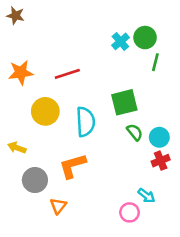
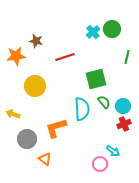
brown star: (16, 15) -> (36, 41), moved
green line: (155, 62) -> (127, 57), moved
red line: (67, 74) -> (65, 57), moved
cyan semicircle: (85, 122) -> (82, 109), moved
orange triangle: (58, 206) -> (45, 159), turned -32

